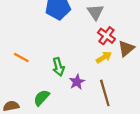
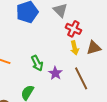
brown triangle: (126, 49) -> (94, 48), moved, turned 35
yellow arrow: (104, 57) -> (75, 48), turned 120

